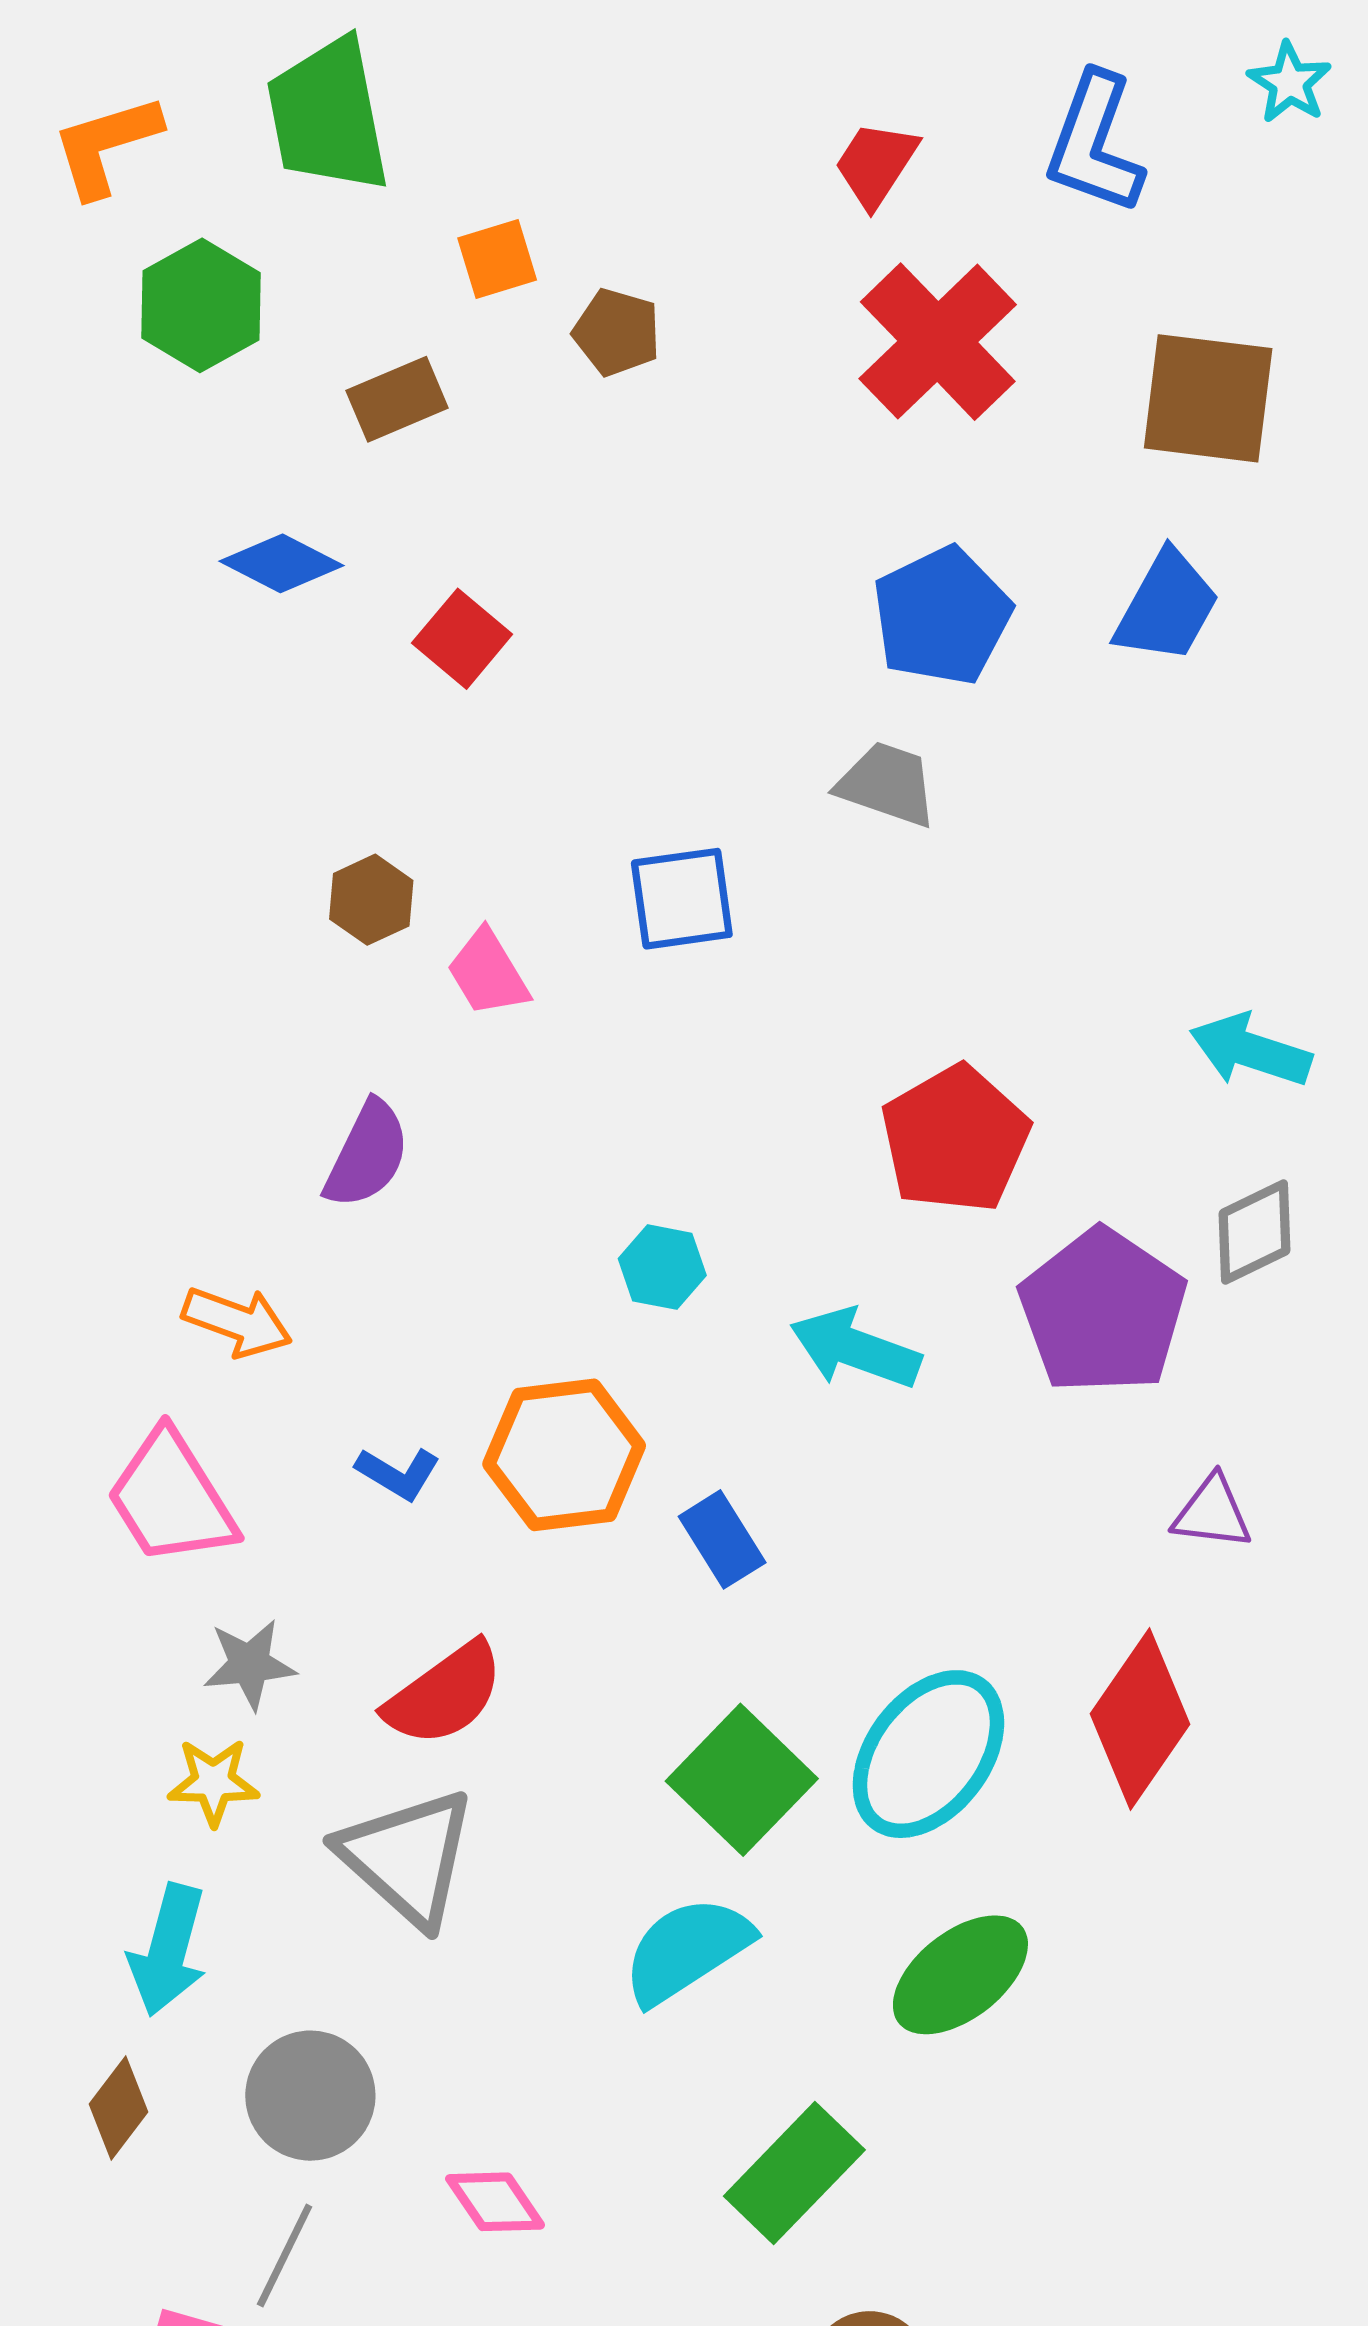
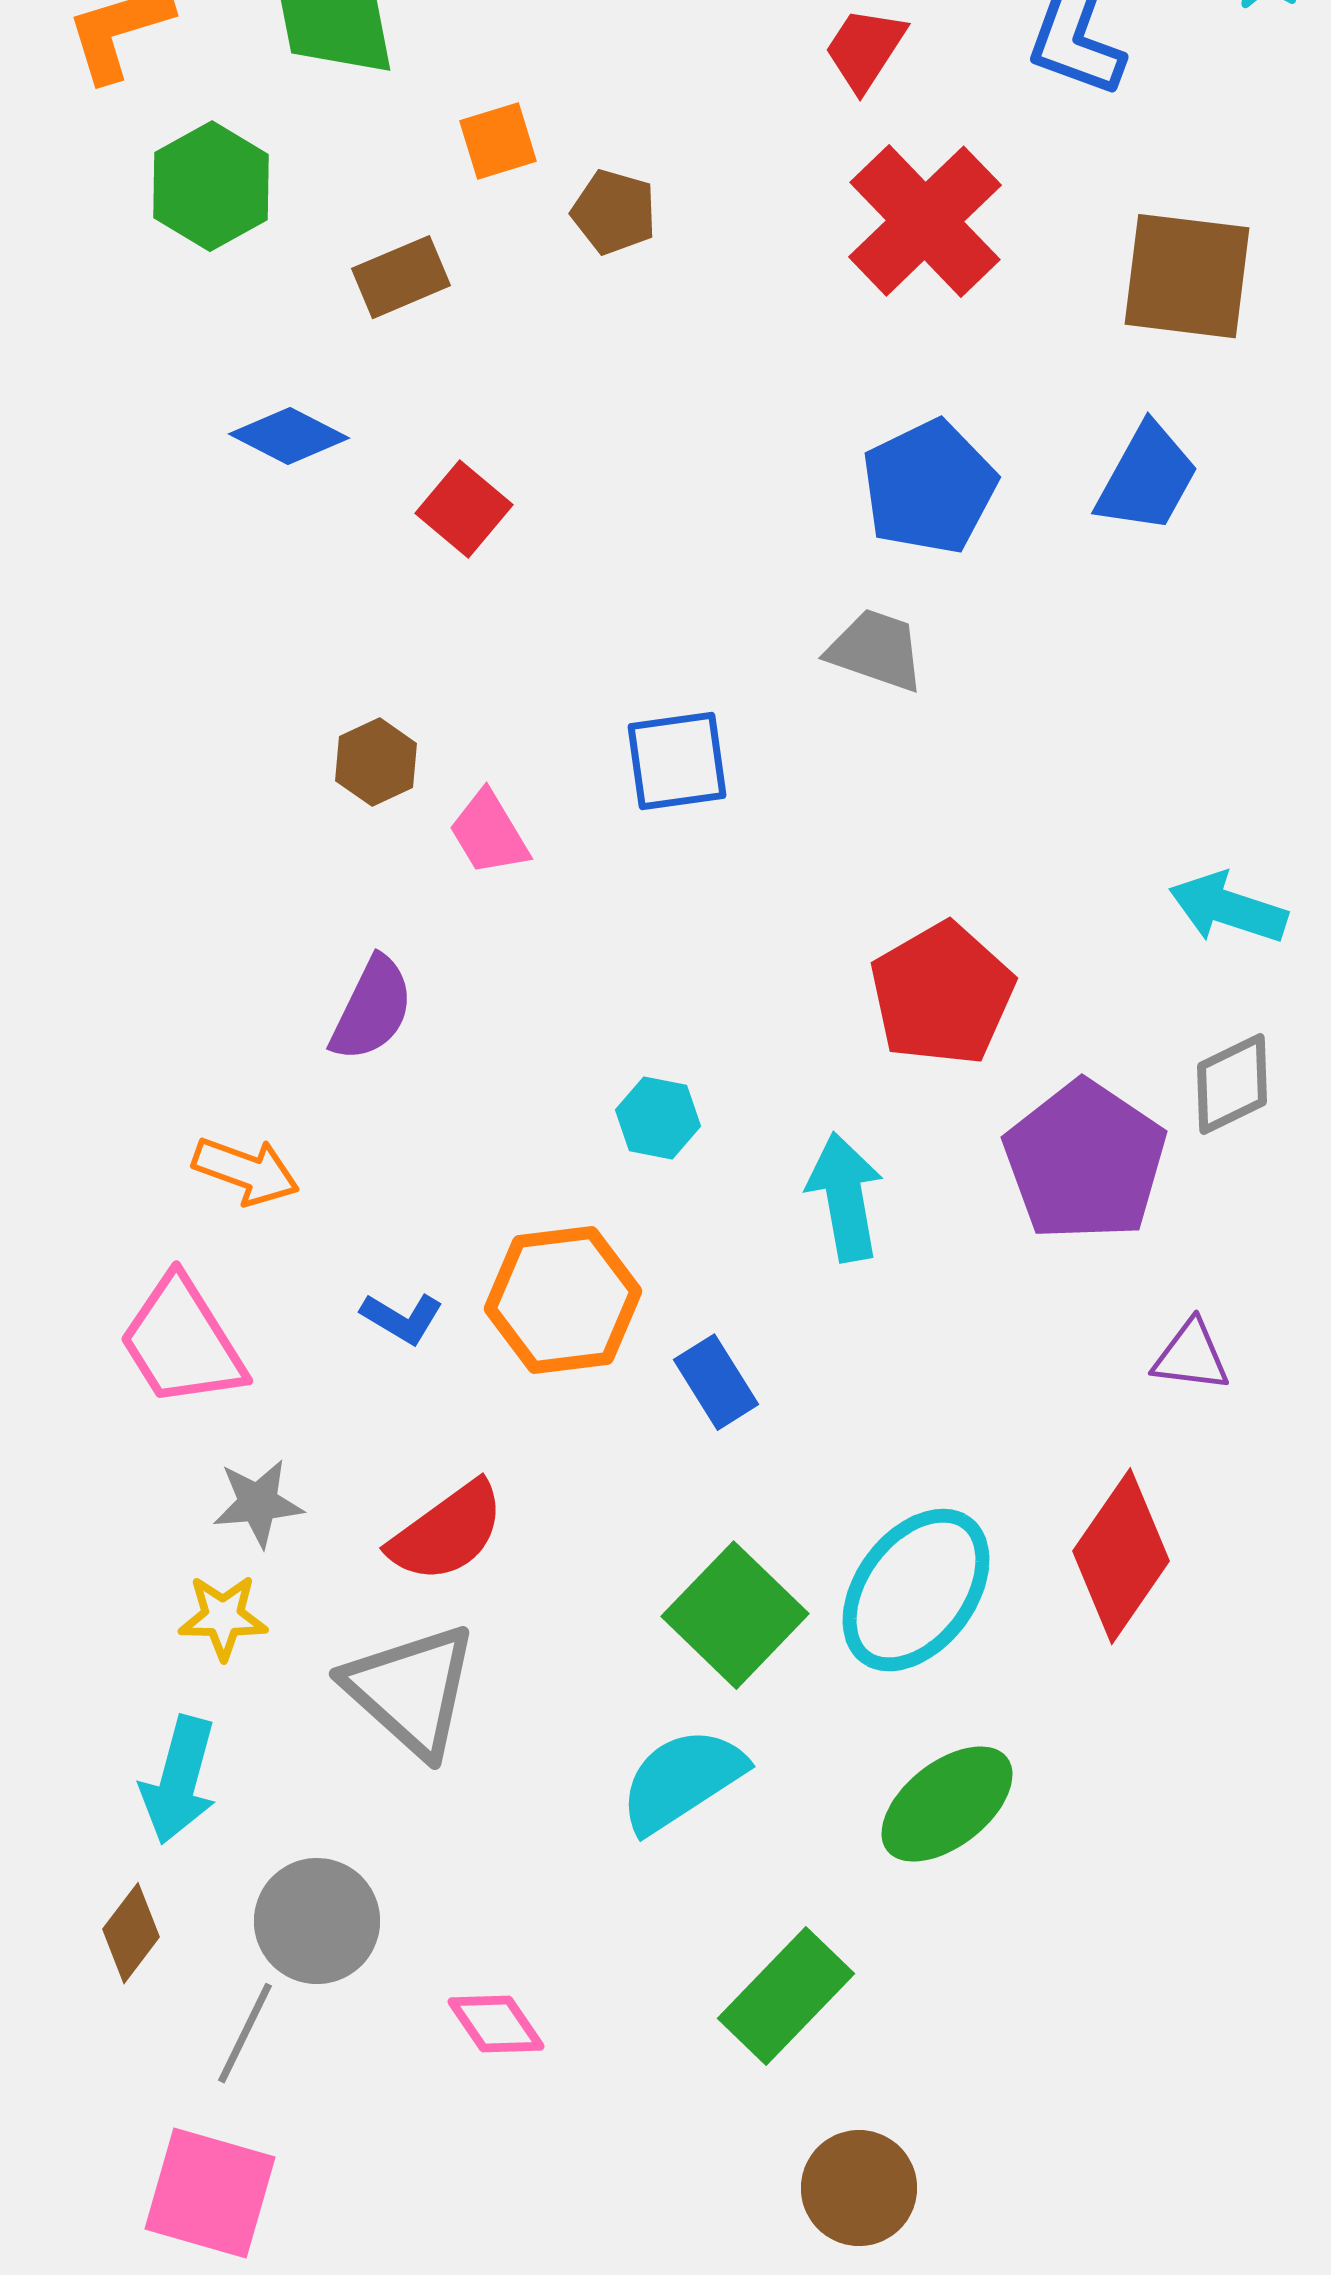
cyan arrow: (855, 1349) -> (845, 1197), turned 60
gray line: (285, 2256) -> (245, 2033), moved

